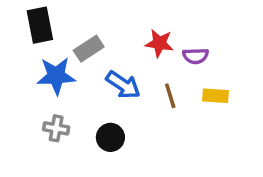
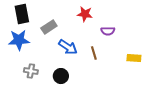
red star: (159, 43) -> (85, 14), moved
blue star: (56, 76) -> (19, 40), moved
yellow rectangle: (215, 96) -> (134, 58), moved

